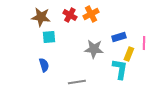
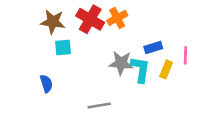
red cross: (70, 15) -> (90, 19), size x1.5
blue semicircle: (44, 65) -> (46, 84), moved
cyan L-shape: (120, 69) -> (140, 69), moved

